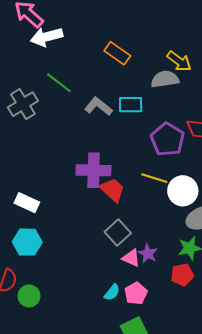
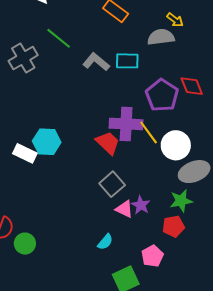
yellow arrow: (179, 61) -> (175, 20), size x0.7
purple cross: (94, 170) -> (126, 124), moved
yellow line: (154, 178) -> (149, 132), turned 35
cyan hexagon: (27, 242) -> (47, 142), moved
pink pentagon: (136, 293) -> (152, 256), moved

